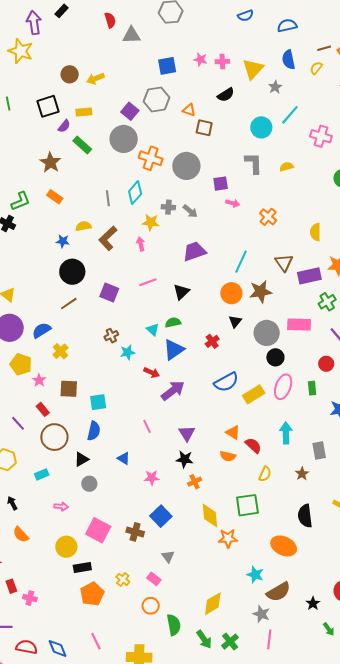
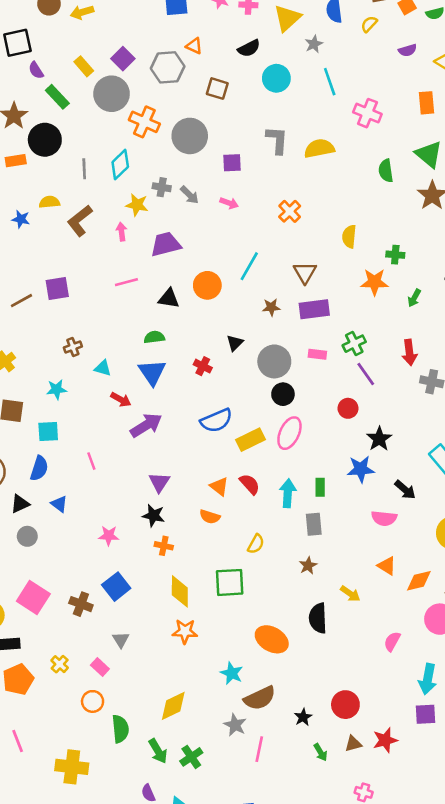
gray hexagon: (156, 99) -> (168, 67), moved
orange triangle: (189, 110) -> (194, 46), moved
yellow rectangle: (84, 112) -> (84, 66), moved, turned 49
cyan line: (290, 115) -> (330, 82), turned -65
purple semicircle: (64, 126) -> (36, 70), turned 104
cyan circle: (261, 127) -> (276, 78), moved
yellow semicircle: (286, 167) -> (319, 148), size x1.6
orange rectangle: (55, 197) -> (16, 161), turned -49
pink arrow: (233, 203) -> (229, 203), moved
purple trapezoid: (194, 251) -> (166, 244), moved
black circle: (72, 272) -> (45, 140), moved
purple rectangle: (309, 276) -> (314, 309), moved
purple square: (109, 292) -> (57, 288), moved, turned -36
black triangle: (181, 292) -> (169, 298), turned 48
brown star: (261, 292) -> (271, 307), size x0.6
orange circle: (231, 293) -> (207, 285), moved
green cross: (327, 302) -> (354, 344), moved
pink rectangle: (299, 324) -> (317, 354), size x0.6
cyan triangle: (153, 330) -> (103, 368), moved, turned -32
red cross: (212, 341) -> (203, 366), turned -32
blue triangle: (174, 350) -> (152, 372), turned -35
cyan star: (128, 352) -> (57, 389), moved
green rectangle: (312, 388) -> (320, 487), moved
pink line: (147, 426) -> (91, 461), moved
red semicircle: (253, 445) -> (250, 484), moved
gray rectangle: (319, 451) -> (314, 524), moved
blue triangle: (124, 458) -> (59, 504), moved
brown star: (302, 474) -> (308, 566), moved
orange cross: (195, 482) -> (164, 546), turned 32
black semicircle: (305, 516) -> (318, 618), moved
orange star: (228, 538) -> (185, 631), moved
pink line: (269, 639) -> (259, 749), moved

